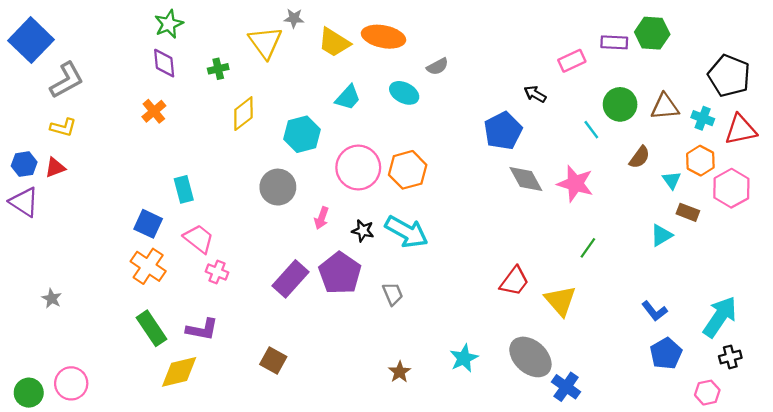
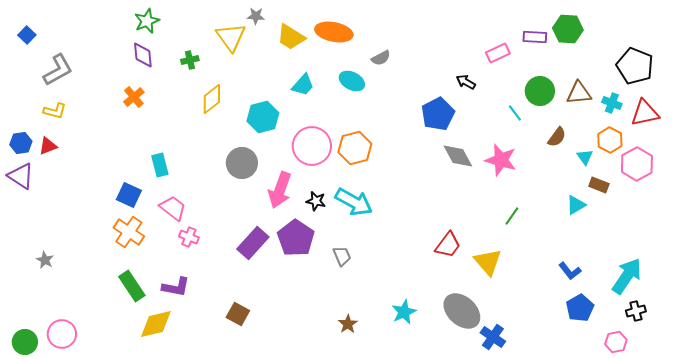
blue square: (31, 40) -> (27, 35), size x0.5
pink arrow: (322, 218) -> (280, 190), size x1.8

